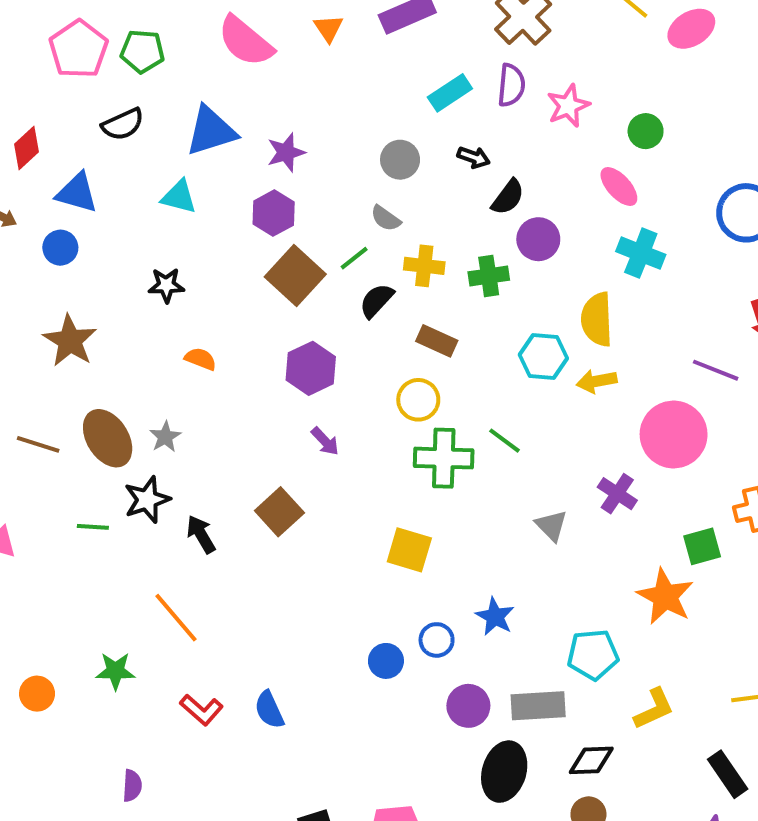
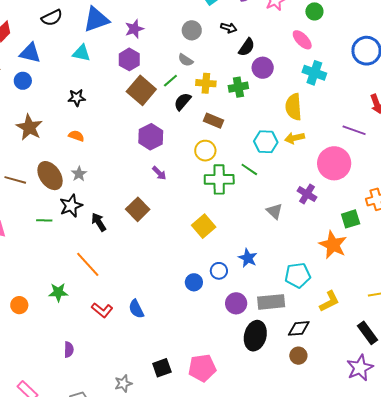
cyan hexagon: (543, 356) -> (266, 142), moved
orange semicircle: (201, 359) -> (76, 136), moved
yellow square: (409, 550) -> (204, 226), turned 35

